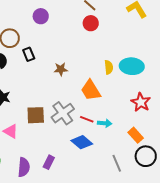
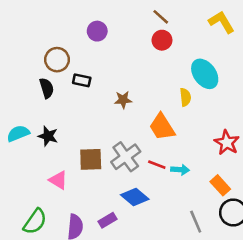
black rectangle: (29, 54) -> (82, 80), turned -56
cyan ellipse: (132, 66) -> (205, 74), moved, turned 50
blue diamond: (82, 142) -> (135, 197), moved
purple rectangle: (49, 162) -> (108, 220), turned 32

